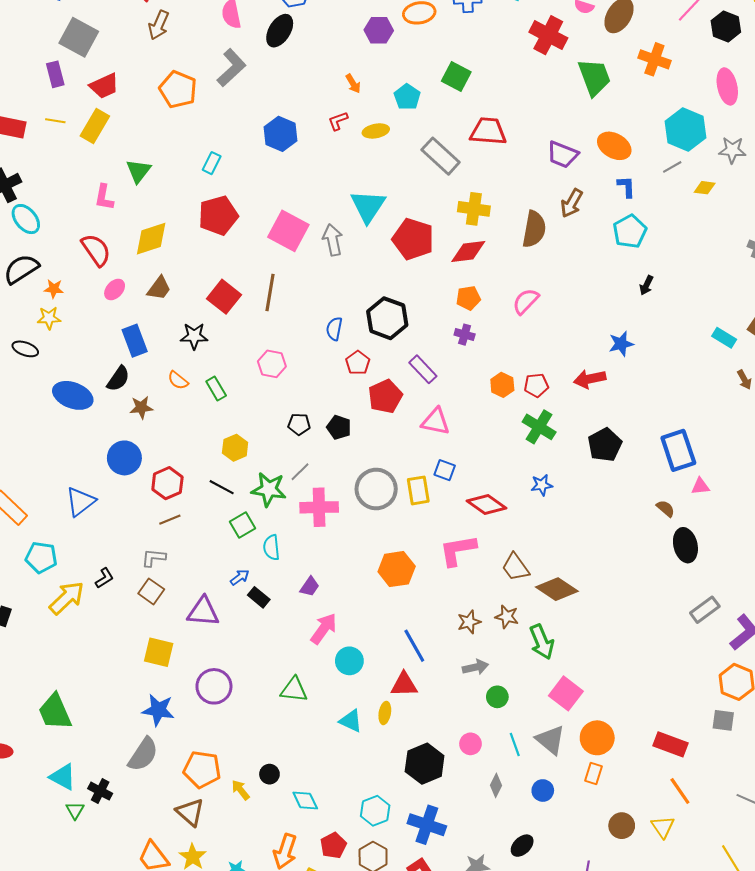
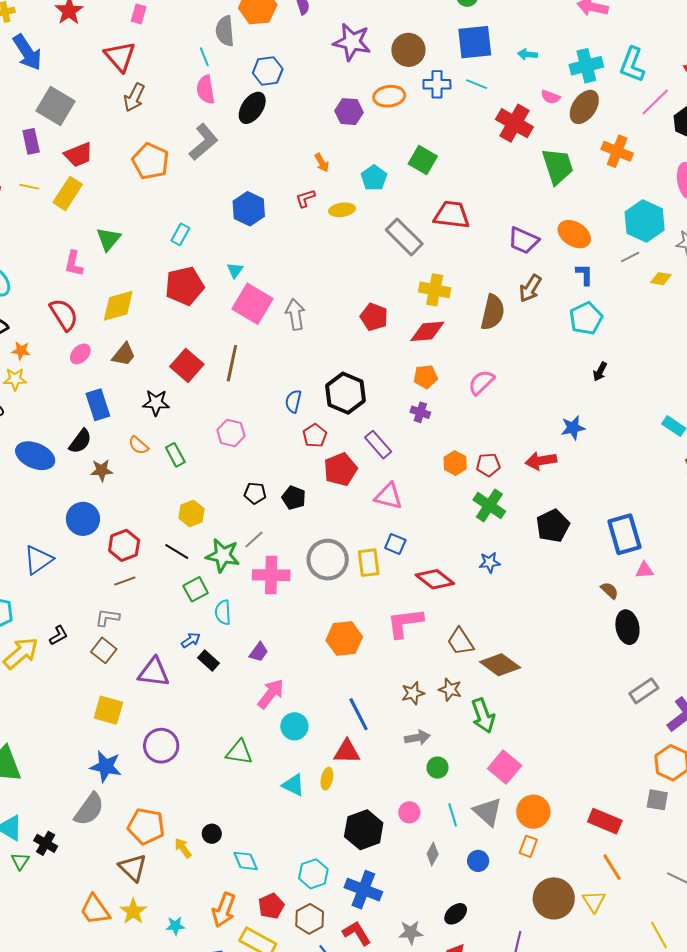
cyan triangle: (368, 206) -> (235, 270), moved, size x0.5
red pentagon: (413, 239) -> (374, 317), size x0.7
brown circle: (622, 826) -> (554, 898), size x1.6

